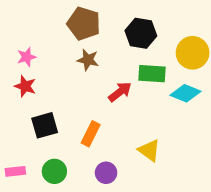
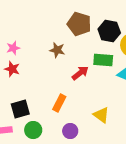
brown pentagon: (84, 23) -> (79, 24), moved
black hexagon: (141, 33) -> (109, 31), moved
black square: (45, 125) -> (20, 109), moved

